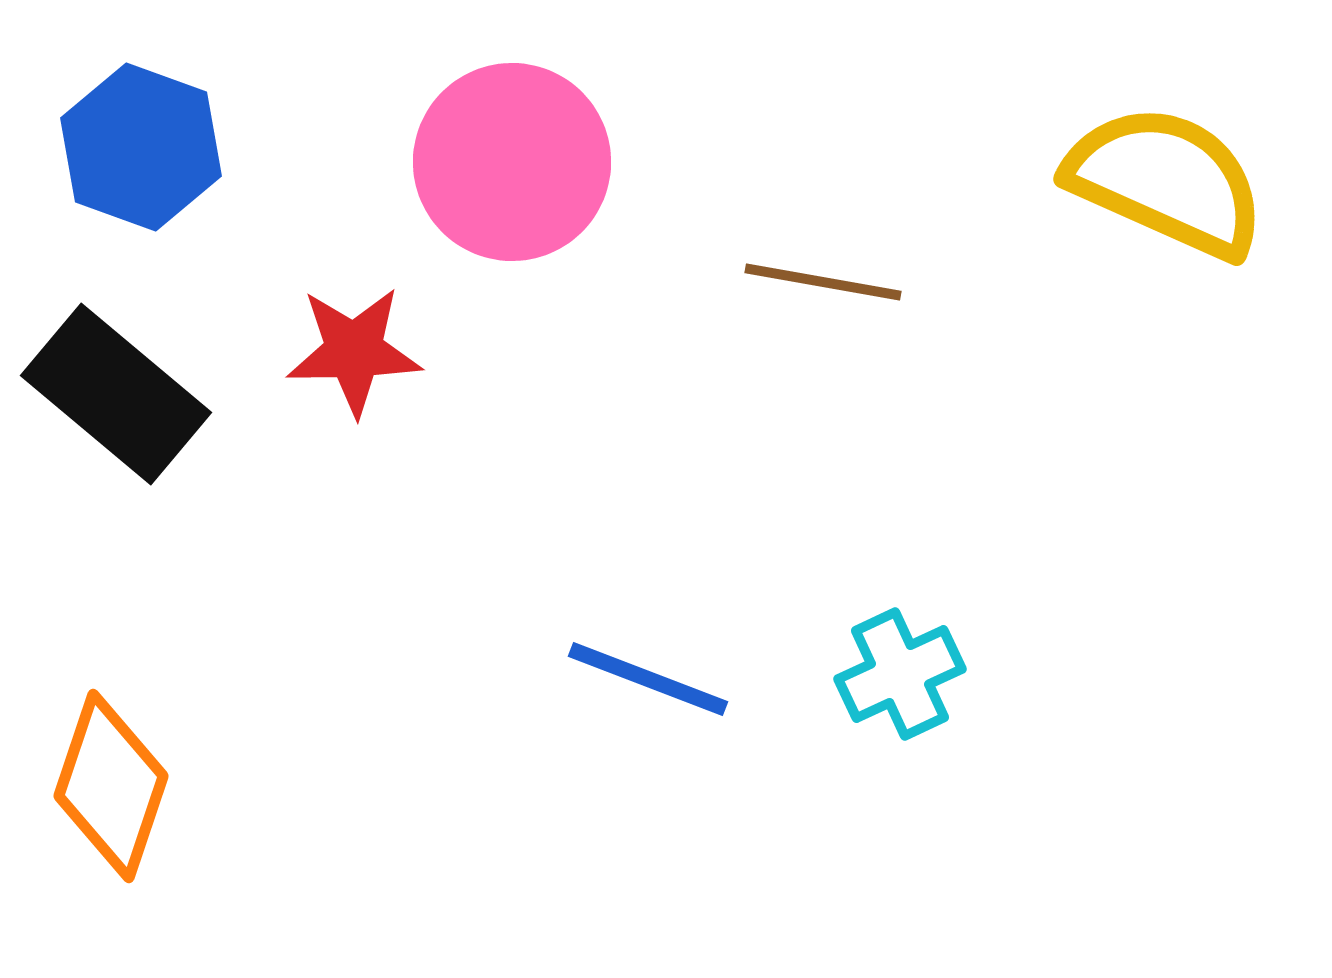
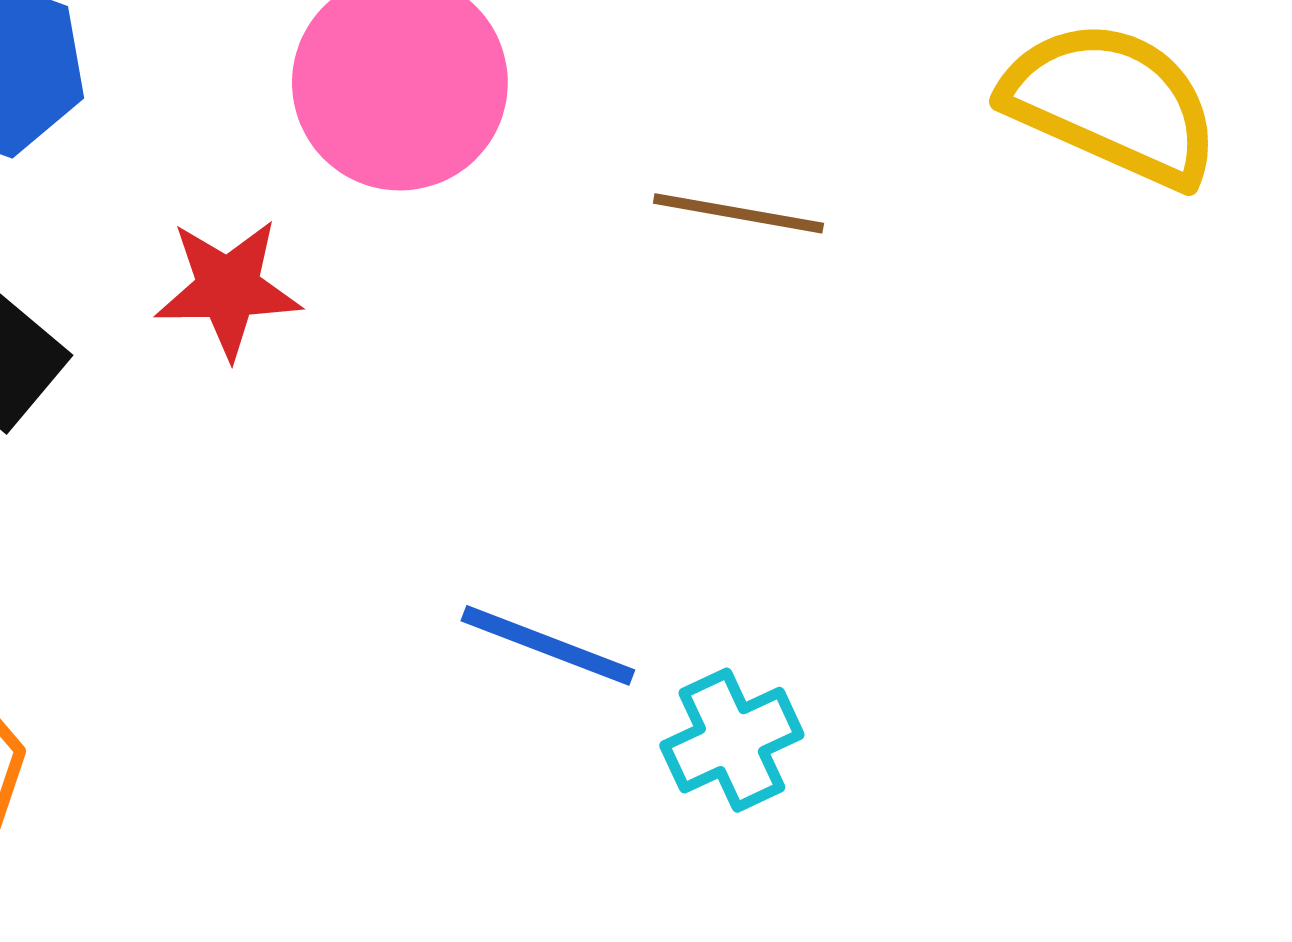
cyan cross: (900, 674) -> (732, 740), moved

